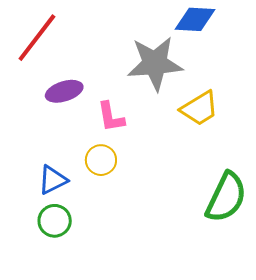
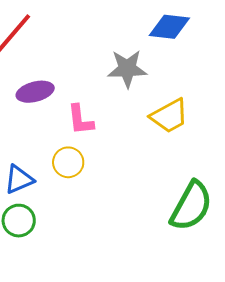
gray star: (155, 63) -> (127, 69), size x0.7

